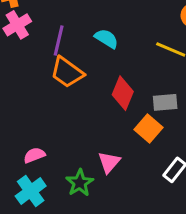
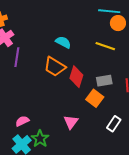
purple line: (59, 40) -> (17, 57), moved
orange trapezoid: (67, 72) -> (55, 67), moved
green star: (80, 183) -> (40, 139), moved

